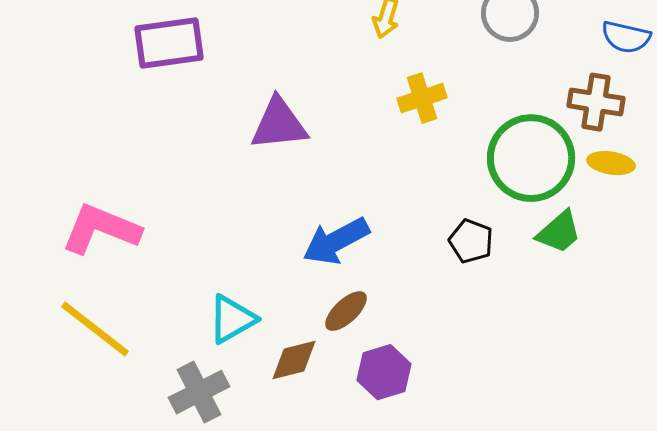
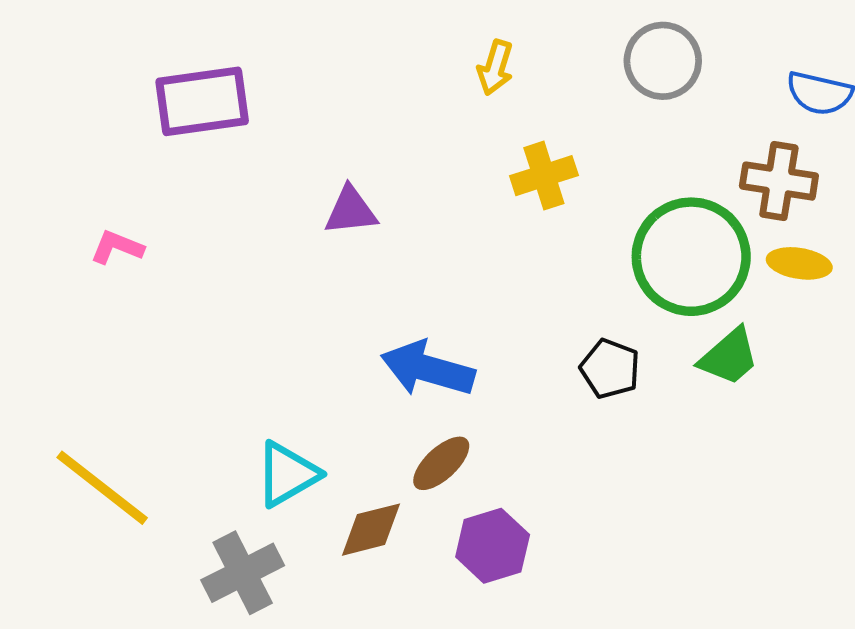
purple triangle: (279, 124) -> (351, 211), size x0.7
pink L-shape: (101, 229) -> (117, 247), moved, size x0.5
blue arrow: (336, 241) -> (428, 369), turned 44

